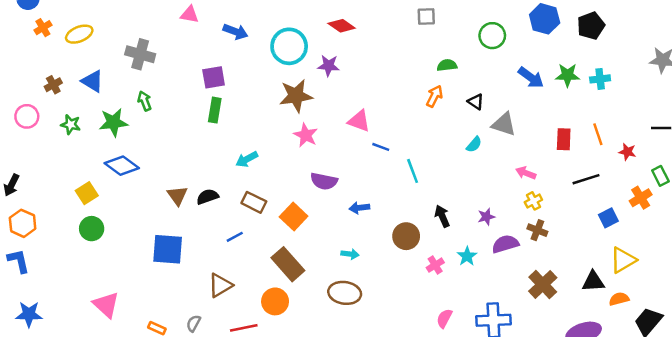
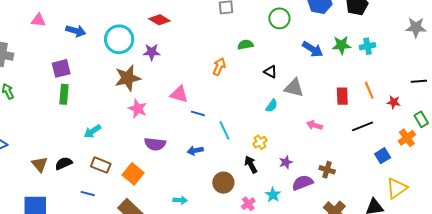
orange arrow: (434, 96) -> (219, 67), moved
yellow cross: (533, 201) -> (260, 142), moved
blue arrow: (359, 208) -> (195, 151), moved
blue line: (235, 237) -> (88, 194), turned 48

